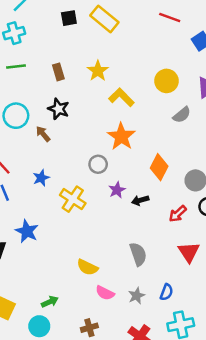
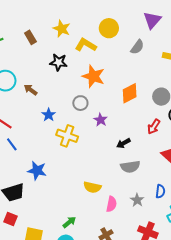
yellow circle: (166, 81) -> (109, 28), moved
black star: (59, 109) -> (59, 62), moved
orange diamond: (159, 167) -> (130, 93), turned 50
blue star: (41, 178) -> (49, 115), moved
black arrow: (140, 200) -> (123, 143), moved
gray semicircle: (138, 254) -> (130, 167), turned 114
pink semicircle: (105, 293) -> (111, 204), turned -91

